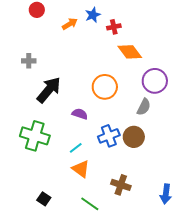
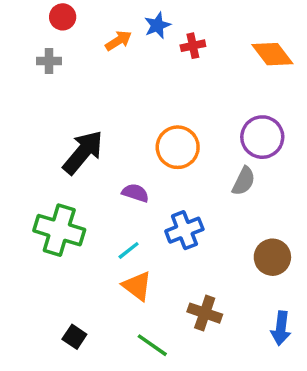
orange diamond: (130, 52) -> (272, 54), moved
gray cross: (29, 61) -> (49, 61), moved
brown circle: (134, 137) -> (272, 257), moved

